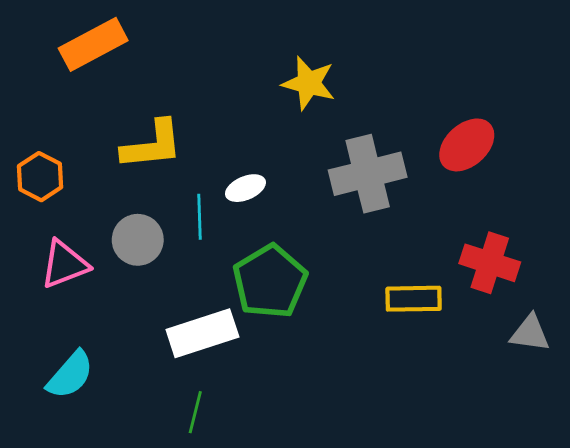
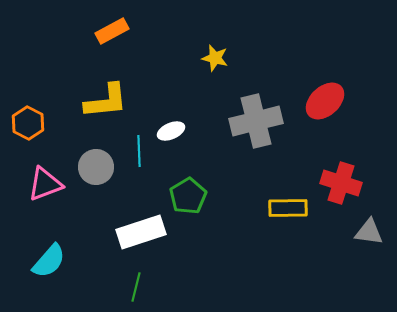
orange rectangle: (93, 44) -> (112, 31), moved, size x0.7
yellow star: (309, 83) -> (215, 58), size x0.7
green pentagon: (270, 281) -> (188, 196), size x0.7

